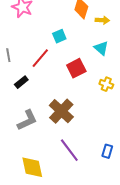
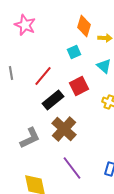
cyan square: (59, 36) -> (74, 52), moved
black rectangle: (21, 82) -> (53, 100), moved, size x1.5

